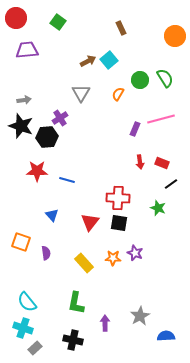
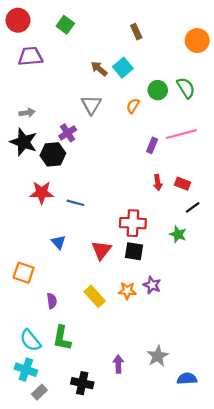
brown arrow: (88, 61) -> (99, 69), turned -112
purple semicircle: (46, 253) -> (52, 301), moved
green L-shape: (76, 303) -> (62, 338), moved

